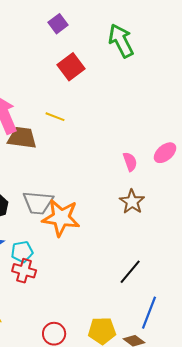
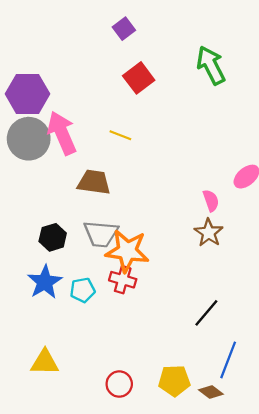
green arrow: (121, 41) -> (211, 65), moved
brown trapezoid: (22, 138) -> (94, 182), moved
pink semicircle: (130, 162) -> (211, 201), moved
red cross: (24, 271) -> (123, 280), moved

